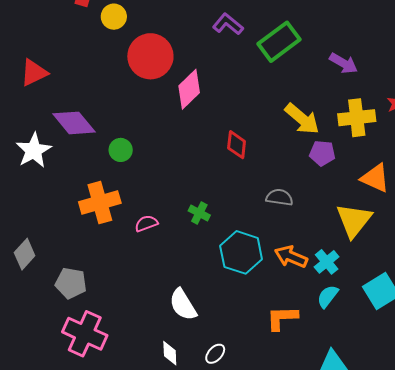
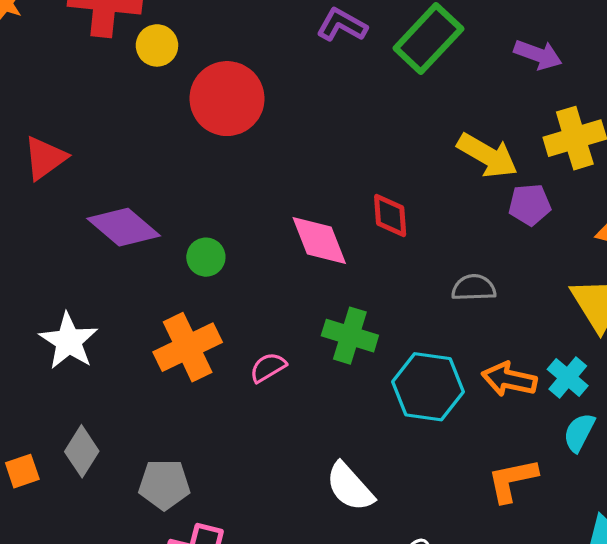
pink diamond: (189, 89) -> (319, 240), moved, turned -57
white star: (34, 150) -> (69, 341), moved
green cross: (199, 213) -> (350, 336), size x1.5

